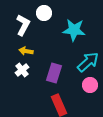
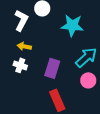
white cross: (22, 70) -> (20, 65), turned -32

